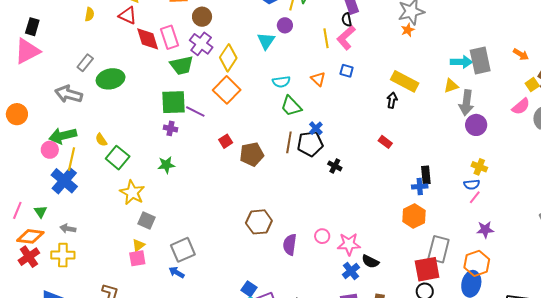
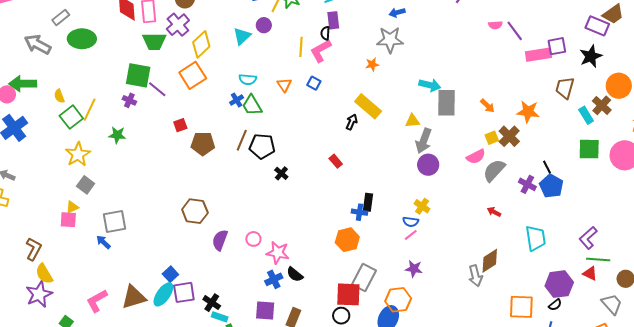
orange star: (408, 30) -> (372, 64), moved
cyan arrow: (461, 62) -> (430, 85), moved
blue cross: (316, 128) -> (237, 100), moved
yellow line: (72, 159) -> (90, 110), moved

